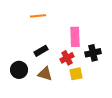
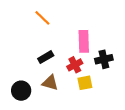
orange line: (38, 16) -> (42, 18), turned 49
black circle: (19, 70) -> (21, 91), moved

